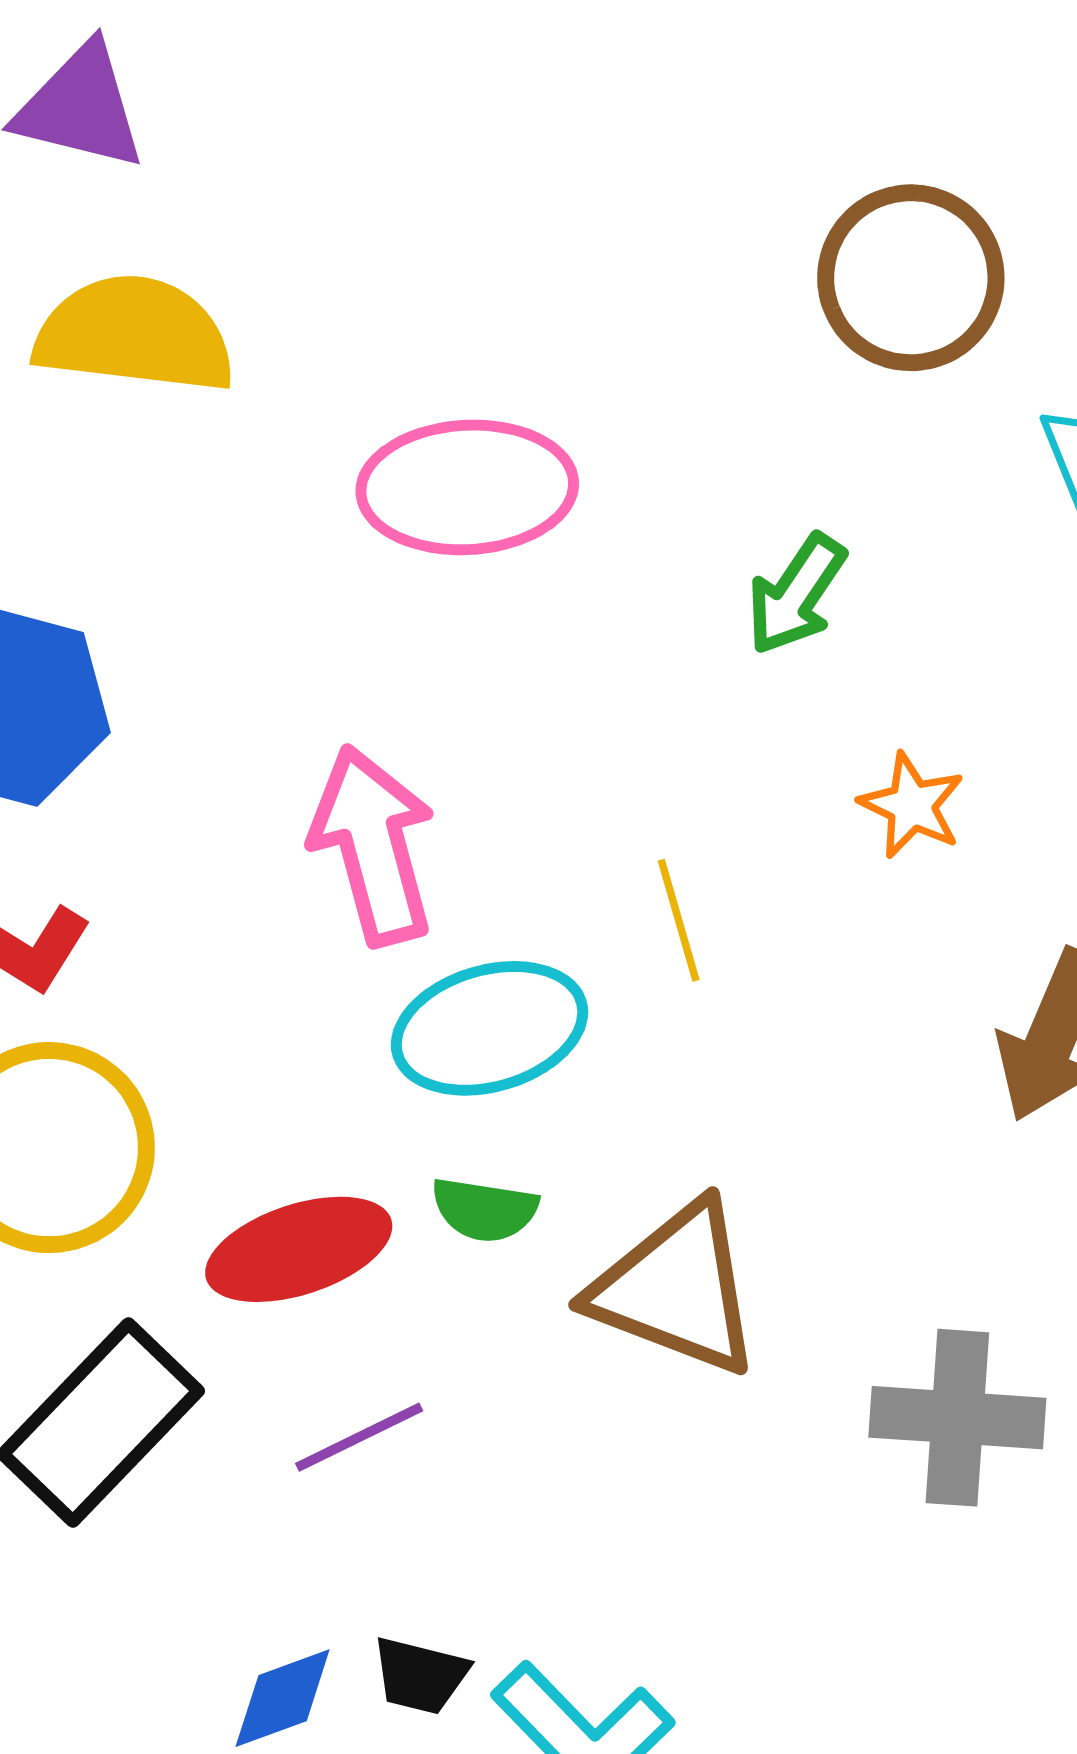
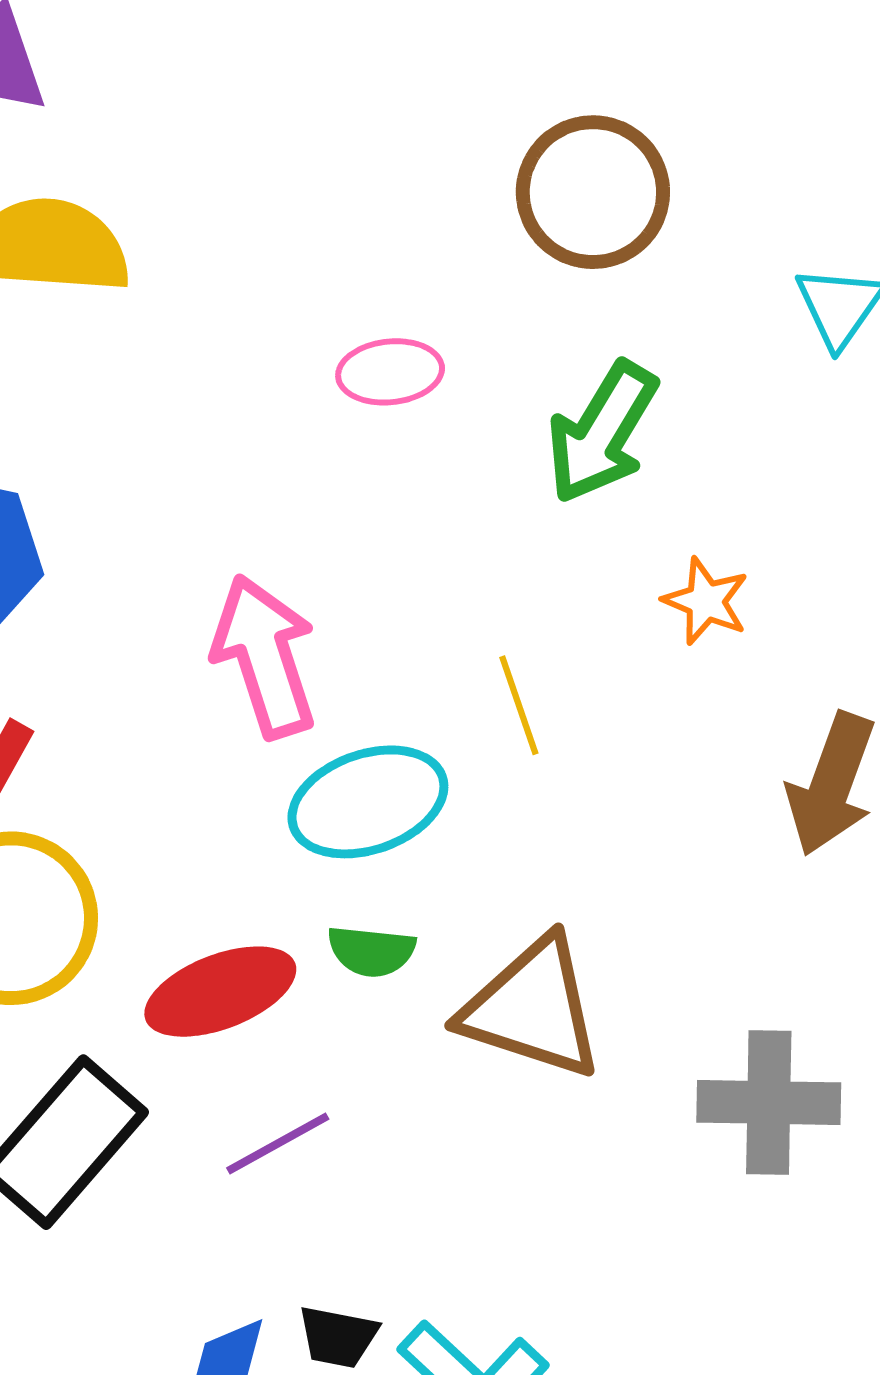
brown circle: (911, 278) -> (593, 192), moved
pink ellipse: (467, 487) -> (390, 372), moved, size x0.6
green arrow: (796, 594) -> (602, 432), size x1.4

